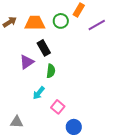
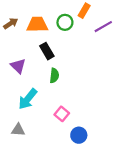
purple triangle: (27, 62) -> (18, 66), moved, turned -42
cyan arrow: (39, 93) -> (28, 99), moved, size x1.5

